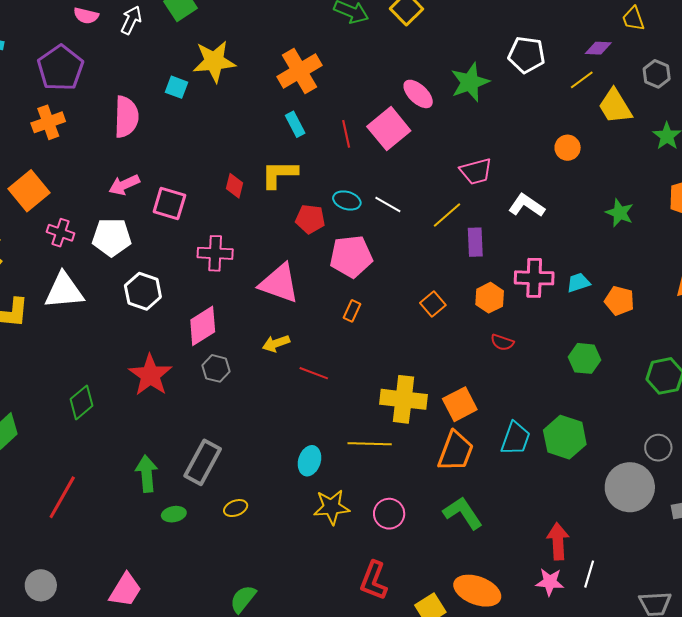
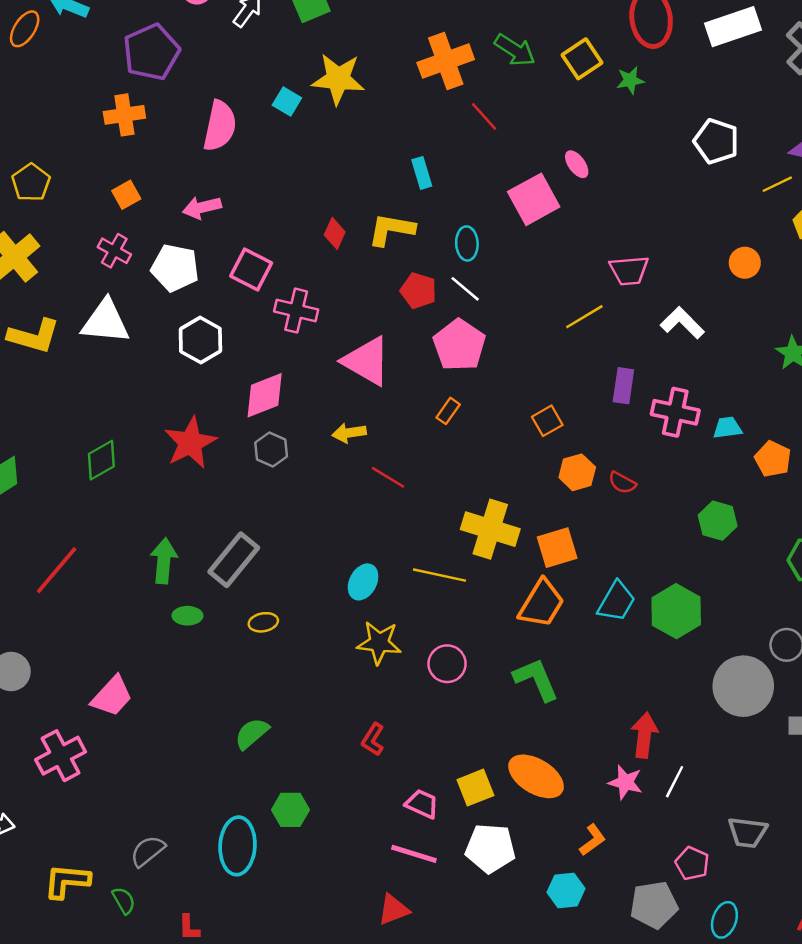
orange cross: (299, 71) -> (446, 61), moved
green star: (470, 82) -> (630, 80), moved, size x0.6
pink ellipse: (418, 94) -> (577, 164), size x0.7
red line: (346, 134) -> (484, 116), moved, turned -40
orange square: (29, 191) -> (126, 195), moved, size x0.6
cyan ellipse: (347, 200) -> (467, 243), moved, turned 60
pink square: (169, 203) -> (251, 270), moved
white line: (388, 205) -> (465, 289), moved
purple rectangle: (475, 242) -> (623, 386), moved
pink pentagon: (351, 256) -> (459, 345), turned 30
orange hexagon: (490, 298) -> (577, 472), moved
red L-shape: (374, 581) -> (373, 739), moved, size x0.7

